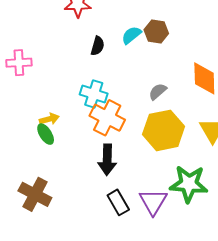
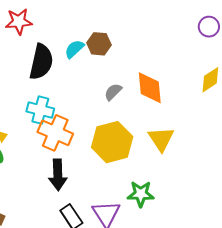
black semicircle: (98, 46) -> (41, 62), size x1.8
gray semicircle: (158, 92) -> (113, 92), moved
green star: (189, 184) -> (141, 194), size x0.7

